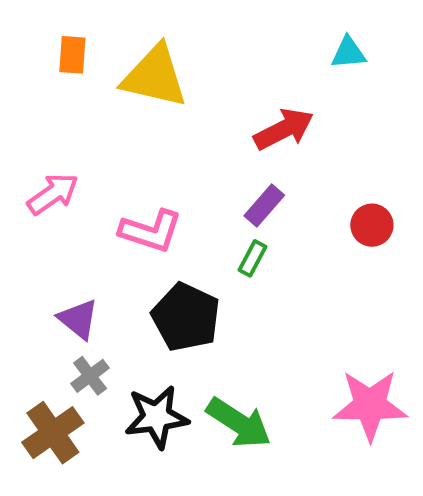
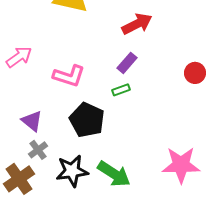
red circle: (372, 225) -> (195, 73), moved
green rectangle: (253, 258) -> (121, 90), turned 42

